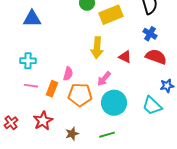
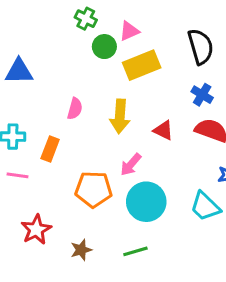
pink semicircle: (68, 74) -> (75, 109), moved
orange rectangle: (52, 89) -> (50, 149), moved

